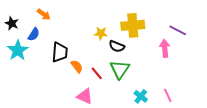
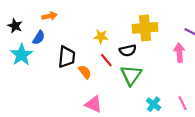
orange arrow: (44, 14) -> (49, 16), turned -48
yellow star: (101, 33) -> (101, 37), moved
black semicircle: (117, 46) -> (128, 50), turned -35
red line: (97, 73) -> (106, 60), moved

